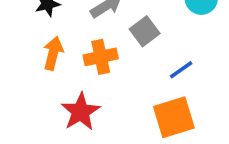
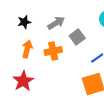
red star: (81, 112) -> (23, 81), moved

